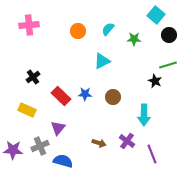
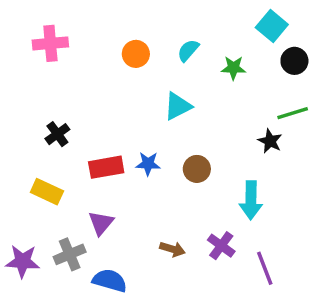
red rectangle: (61, 96) -> (106, 167), turned -54

